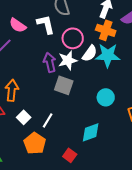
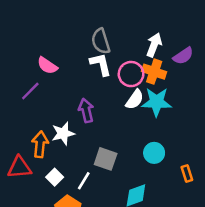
white L-shape: (46, 24) -> (101, 64), moved
pink circle: (73, 38) -> (131, 74), moved
white star: (68, 60) -> (63, 133), moved
gray square: (64, 85) -> (106, 159), moved

